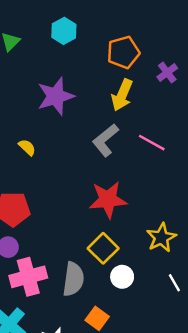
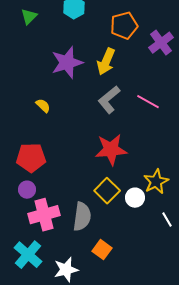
purple cross: (167, 72) -> (161, 43), size x1.4
yellow arrow: (122, 95) -> (106, 62), moved
white circle: (122, 277) -> (135, 198), moved

